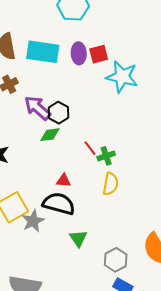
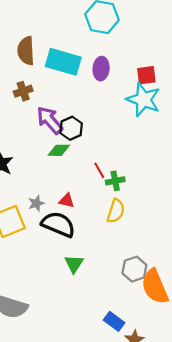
red square: (99, 54) -> (146, 75), moved
gray star: (33, 221) -> (36, 203), moved, size x0.7
gray hexagon: (116, 260) -> (134, 269), moved

